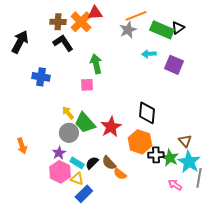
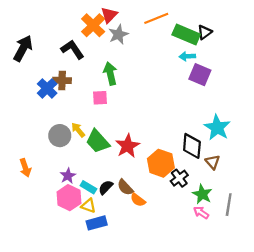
red triangle: (95, 13) -> (109, 15), turned -42
brown cross: (58, 22) -> (62, 80), moved
gray star: (128, 30) -> (118, 34), moved
cyan arrow: (149, 54) -> (187, 56), moved
blue cross: (41, 77) -> (47, 88), turned 36
black diamond: (147, 113) -> (192, 146), moved
gray circle: (69, 133) -> (60, 136), moved
black cross: (156, 155) -> (179, 178), turned -35
green star: (170, 158) -> (202, 194), moved
cyan star: (189, 162) -> (217, 128), moved
blue rectangle: (84, 194) -> (97, 223), turned 30

